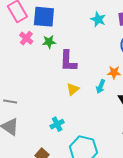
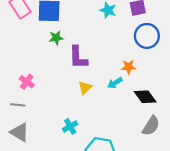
pink cross: (26, 38) -> (27, 82), moved
cyan arrow: (101, 87) -> (115, 83), turned 40

